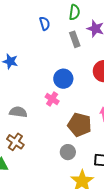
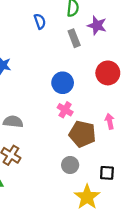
pink cross: (52, 99) -> (65, 110), moved

